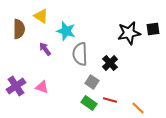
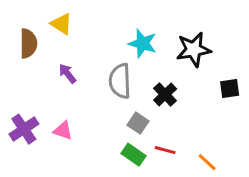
black square: (153, 29) -> (230, 88), moved
cyan star: (66, 31) -> (143, 43), moved

